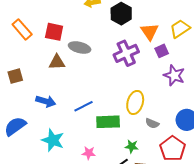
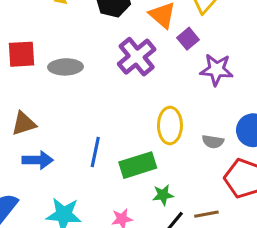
brown triangle: (57, 62) -> (24, 124), moved
blue line: (84, 106) -> (95, 152), turned -36
gray semicircle: (152, 123) -> (213, 142), moved
green star: (132, 146) -> (163, 195), moved

